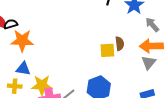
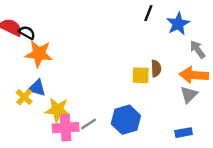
black semicircle: (11, 24) -> (27, 33), turned 40
yellow cross: (15, 86) -> (24, 97), moved, turned 32

